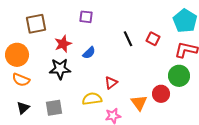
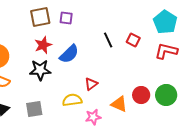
brown square: (36, 24) -> (40, 17), moved
blue semicircle: (89, 53) -> (69, 54), size x1.5
green circle: (179, 76) -> (166, 95), moved
orange triangle: (139, 103) -> (119, 104), turned -30

